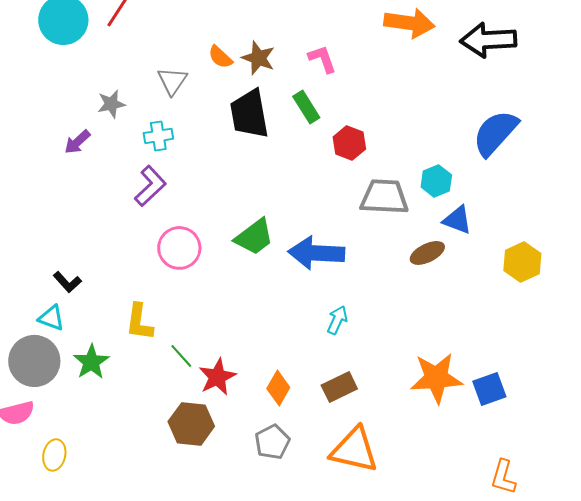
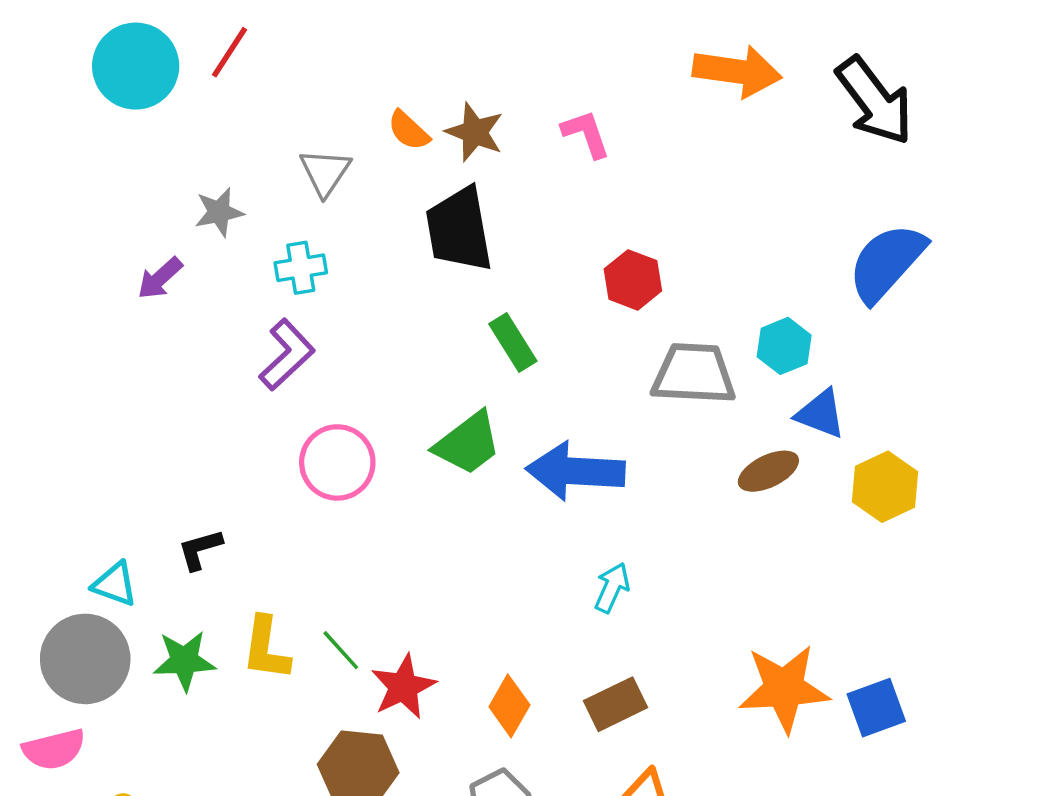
black arrow: (488, 40) -> (875, 101), turned -124
green rectangle: (306, 107) -> (513, 343), moved
yellow hexagon: (522, 262) -> (885, 487), moved
black L-shape: (67, 282) -> (200, 549), moved, turned 116
yellow L-shape: (139, 322) -> (266, 648), moved
green star: (91, 362) -> (184, 661), turned 30

